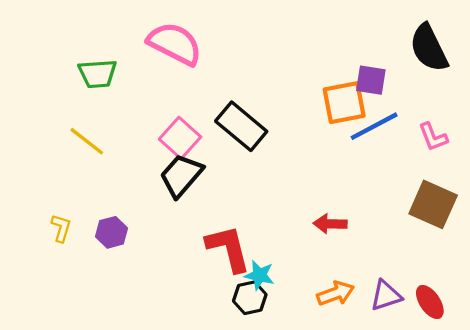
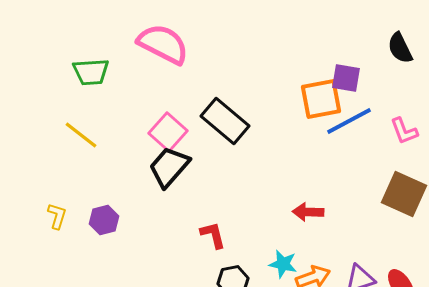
black semicircle: (429, 48) -> (400, 48), size x0.7
red L-shape: (228, 248) -> (213, 235), size x0.6
cyan star: (259, 275) -> (283, 264), moved

